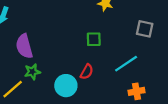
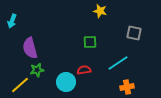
red semicircle: (87, 72) -> (84, 70), turned -128

